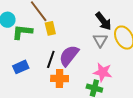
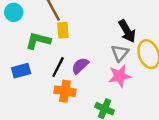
green L-shape: (22, 32) -> (38, 41), moved
purple semicircle: (69, 56) -> (80, 66), size x0.7
pink star: (103, 72) -> (120, 76), moved, turned -30

